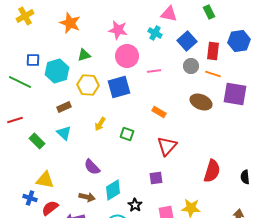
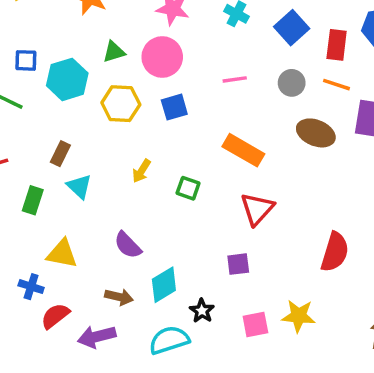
pink circle: (127, 56) -> (162, 57), moved
gray circle: (191, 66) -> (292, 83), moved
blue square: (119, 87) -> (174, 107), size x0.7
brown rectangle: (64, 107) -> (60, 154), moved, turned -40
orange rectangle: (159, 112) -> (243, 150), size x1.6
green rectangle: (37, 141) -> (33, 200), turned 63
yellow triangle: (45, 180) -> (62, 254), moved
blue cross: (30, 198) -> (31, 287), moved

